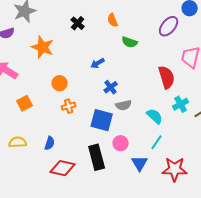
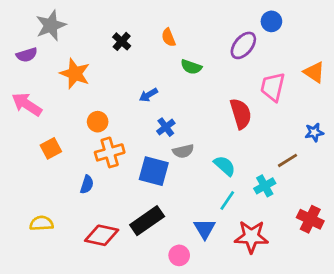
cyan cross: (181, 104) -> (265, 186), moved
orange cross: (69, 106) -> (110, 152), size x1.5
yellow semicircle: (18, 142) -> (41, 223), moved
blue semicircle: (50, 143) -> (87, 185), moved
pink circle: (121, 143) -> (179, 255), moved
black rectangle: (97, 157) -> (147, 221), turned 70

